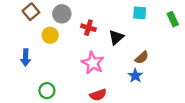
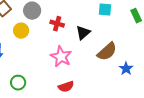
brown semicircle: (142, 58) -> (107, 52), size x1.5
blue star: (135, 76) -> (126, 69), moved

